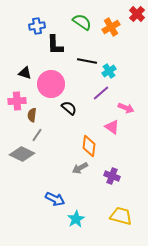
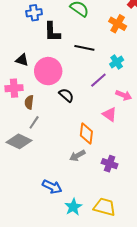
orange cross: (111, 27) -> (118, 24), moved, turned -30
cyan cross: (109, 71) -> (117, 62), moved
yellow trapezoid: (121, 216) -> (105, 207), moved

